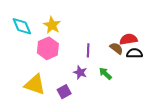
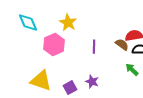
yellow star: (52, 25) -> (68, 23), moved
purple star: (80, 72) -> (92, 82), moved
green arrow: (105, 73) -> (132, 70), moved

